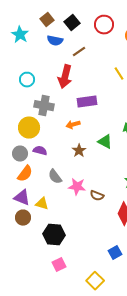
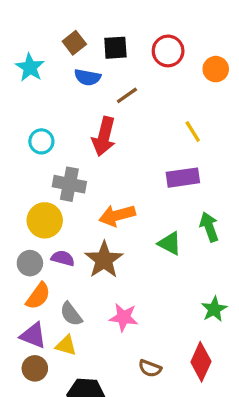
black square: (72, 23) -> (115, 48), turned 35
purple rectangle: (87, 102) -> (183, 178), moved
orange arrow: (73, 125) -> (117, 215), size x1.5
brown star: (79, 151) -> (104, 260), moved, size x1.6
gray semicircle: (55, 177) -> (71, 314), moved
brown semicircle: (97, 196) -> (150, 368), moved

